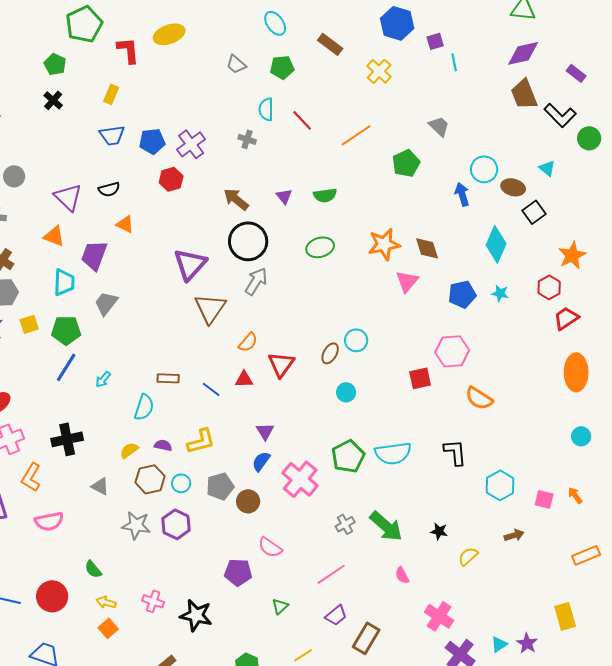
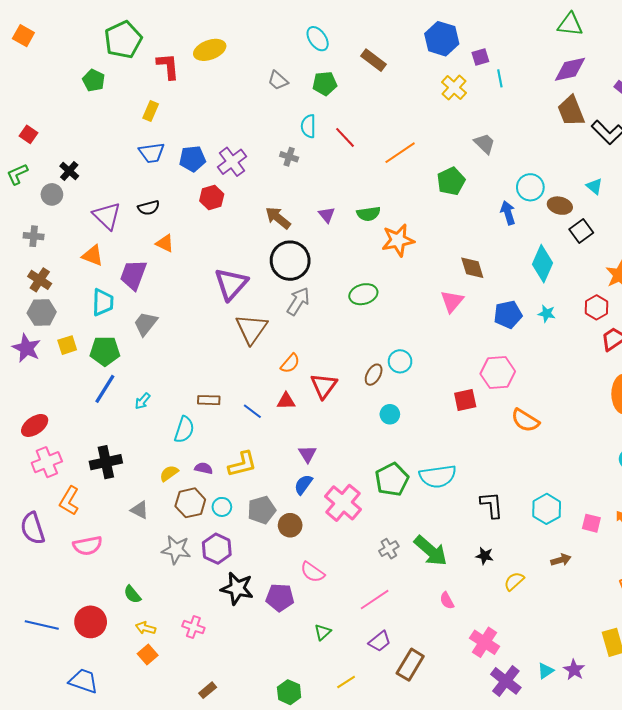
yellow cross: (379, 71) -> (454, 88), moved
black cross: (53, 100) -> (69, 171), moved
orange star: (384, 244) -> (398, 240), moved
green ellipse: (320, 247) -> (363, 294), moved
black L-shape: (455, 452) -> (492, 505), moved
black star: (196, 615) -> (237, 588), moved

